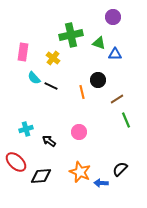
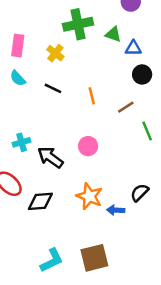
cyan semicircle: (34, 78) -> (18, 78), moved
black circle: (98, 80) -> (142, 74), moved
brown line: (117, 99) -> (126, 107), moved
black arrow: (49, 141) -> (50, 157), size x1.5

